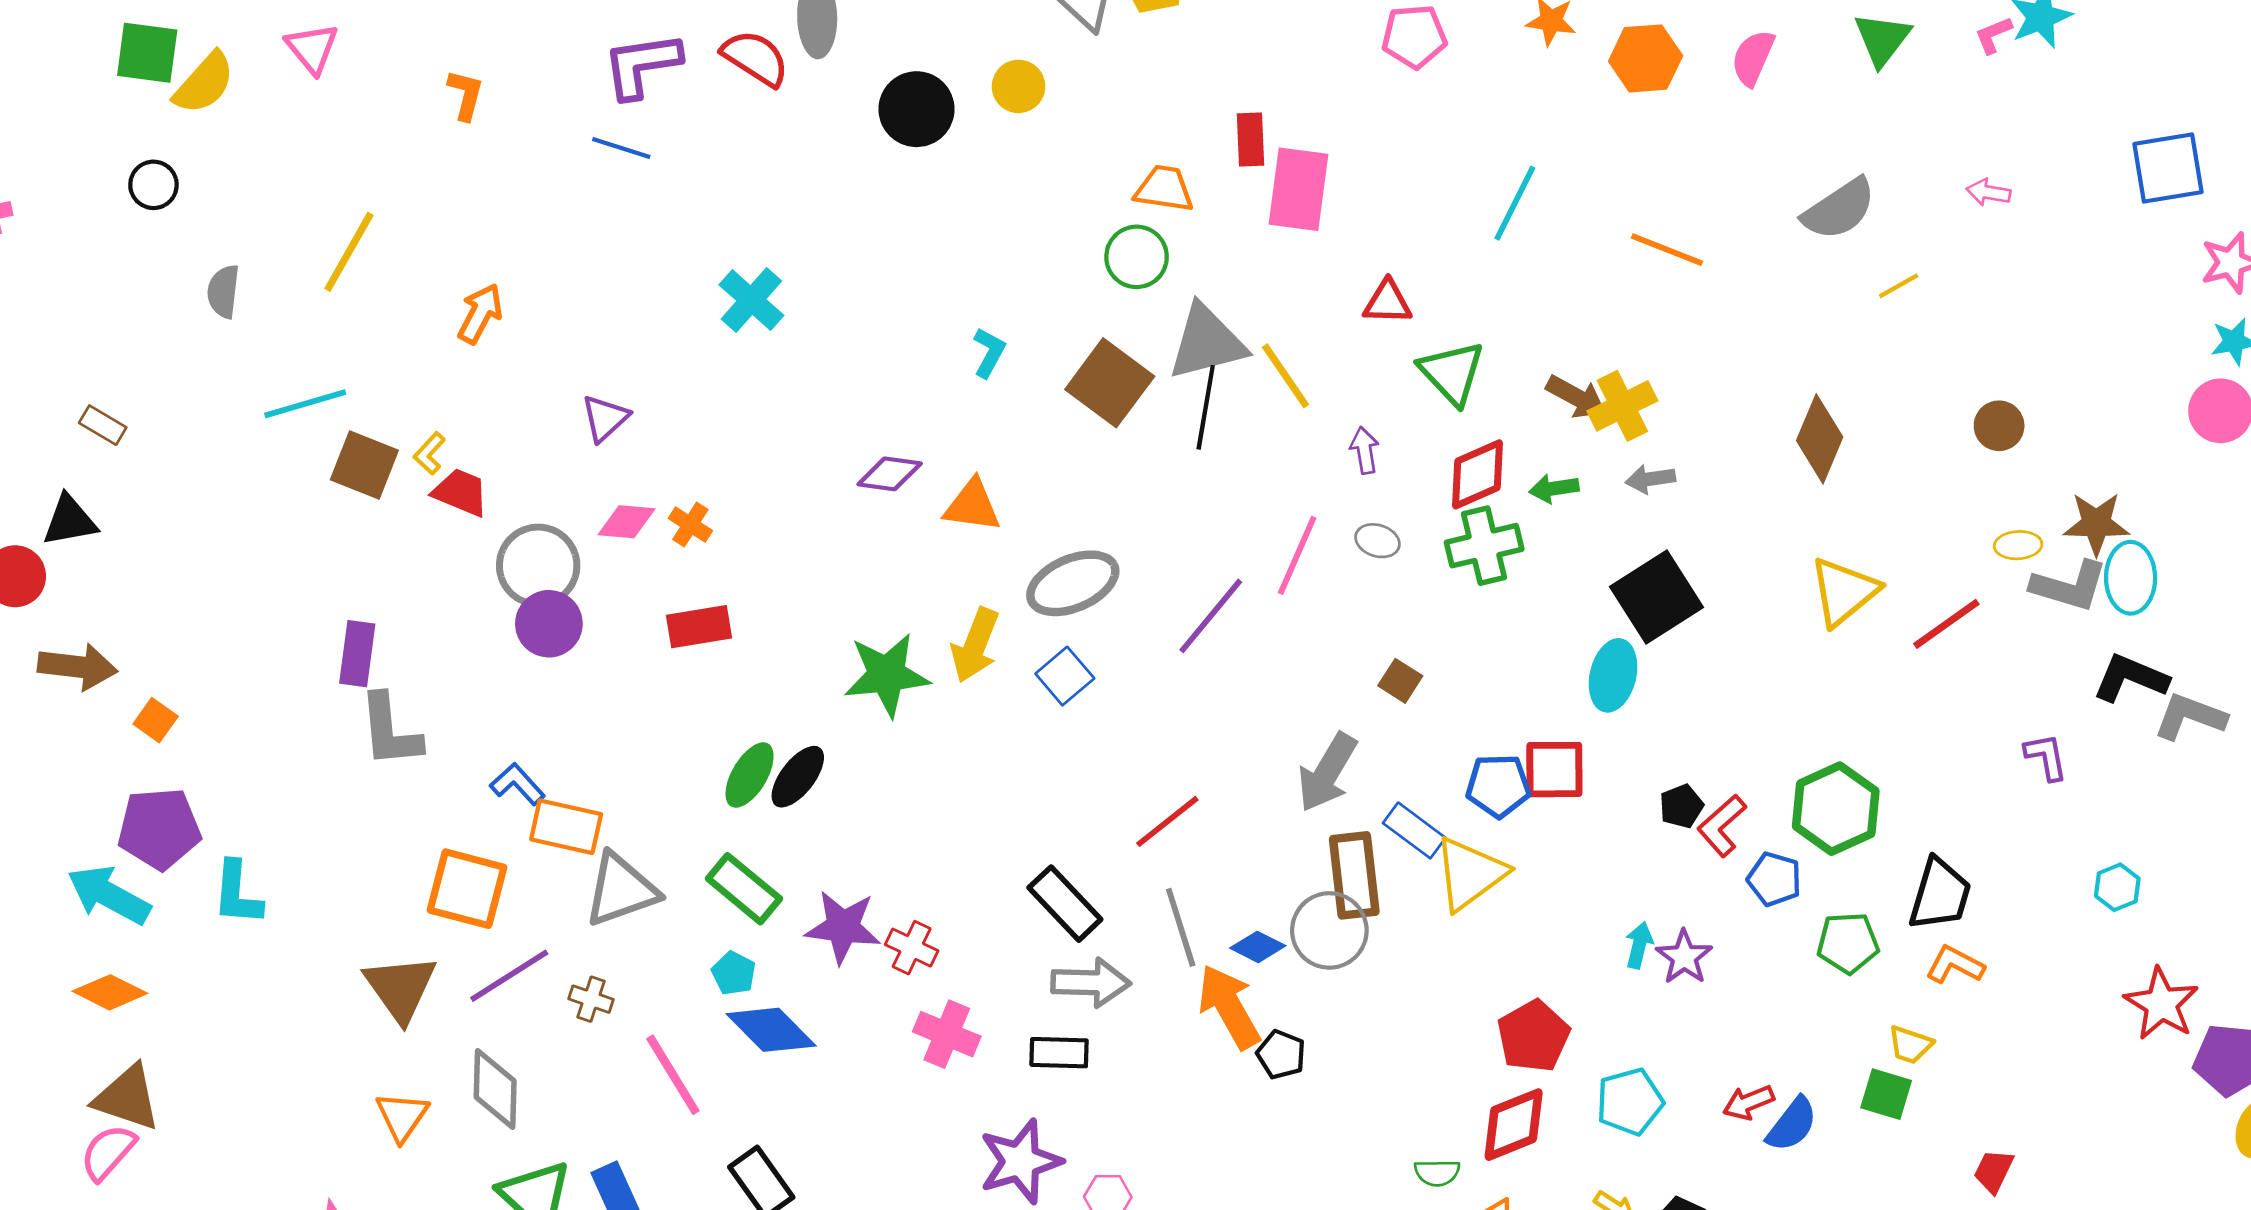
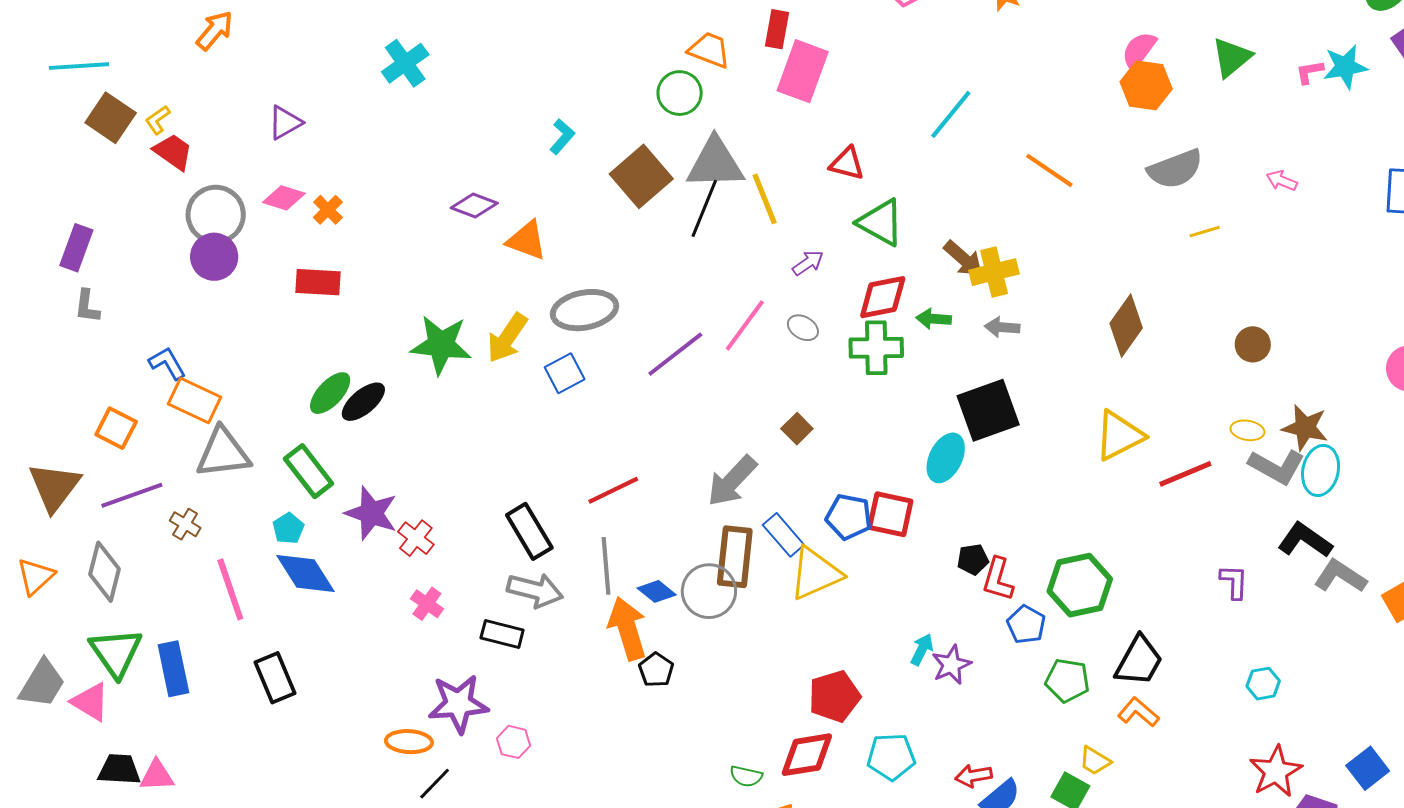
orange hexagon: (1646, 58) -> (1146, 85), moved
green triangle: (1452, 373) -> (881, 223), turned -30
purple arrow: (1365, 450) -> (808, 263), turned 52
gray L-shape: (390, 731) -> (87, 306), size x0.6
red L-shape: (1722, 826) -> (998, 579), turned -45
orange square: (467, 889) -> (116, 428), size x0.7
pink cross: (947, 1034) -> (427, 604), size x0.7

